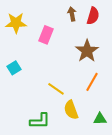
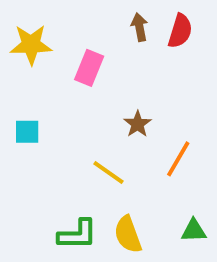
brown star: (87, 51) -> (138, 124), moved, size x0.6
cyan square: (14, 68) -> (27, 132), turned 32
yellow semicircle: (71, 110) -> (128, 234), moved

